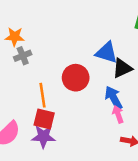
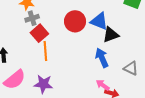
red circle: (76, 78) -> (75, 21), moved
pink arrow: (118, 114) -> (103, 85), moved, turned -40
red square: (44, 119) -> (39, 33), moved, turned 30

